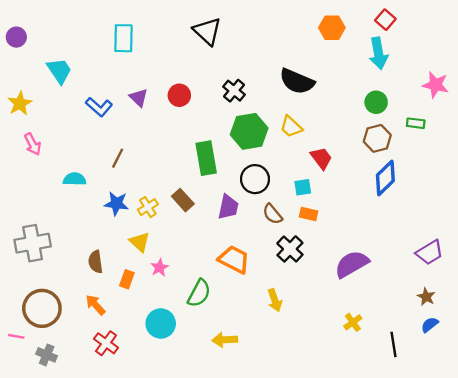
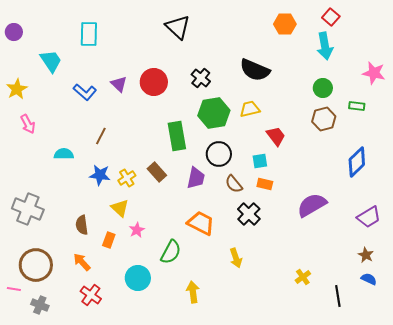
cyan rectangle: (123, 38) -> (89, 34), moved
red circle: (179, 95) -> (154, 82), size x1.4
yellow trapezoid: (291, 127) -> (250, 109), turned 125
blue diamond: (385, 178) -> (357, 162), moved
gray cross: (33, 243) -> (28, 209), turned 32
purple semicircle: (352, 264) -> (312, 205), moved
blue semicircle: (430, 325) -> (369, 279), turned 63
yellow arrow: (225, 340) -> (193, 292), turned 85

